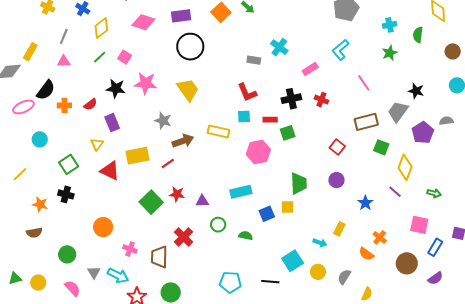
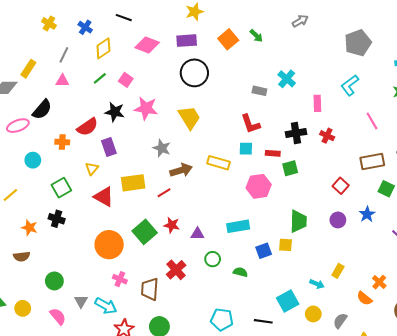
pink rectangle: (310, 69) -> (317, 103), turned -63
red semicircle: (90, 104) -> (87, 127), size x1.5
orange cross: (64, 105) -> (62, 142), moved
blue star: (365, 203) -> (367, 214), moved
orange circle: (103, 227) -> (109, 245), moved, size x1.4

